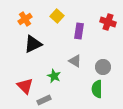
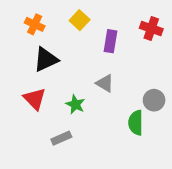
orange cross: (25, 19) -> (35, 24), turned -32
gray circle: (103, 67) -> (154, 100), moved
red triangle: (25, 86) -> (35, 99), moved

